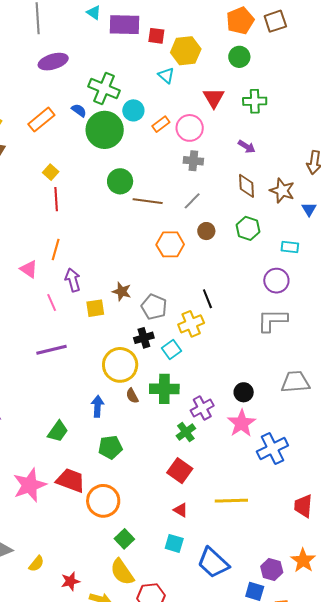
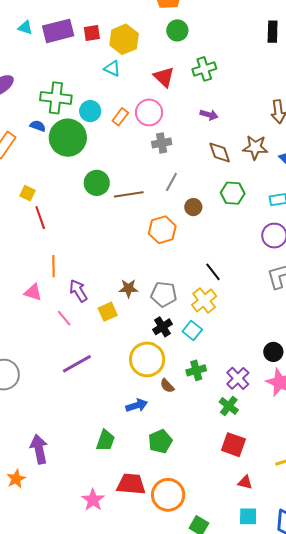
green cross: (164, 389) -> (196, 370), size x0.7
blue arrow: (97, 406) -> (137, 405), turned 85
pink star: (30, 485) -> (93, 500), size x0.7

